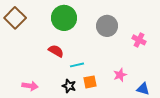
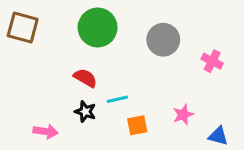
brown square: (15, 18) -> (23, 27), turned -30
black star: (69, 86) -> (85, 112), moved

